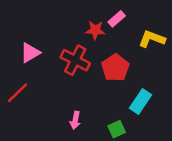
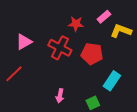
pink rectangle: (117, 19) -> (104, 17), moved
red pentagon: (115, 68) -> (92, 54), turned -30

